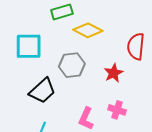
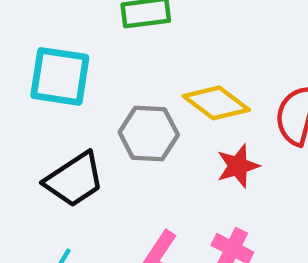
yellow diamond: (88, 30) -> (216, 103), moved

